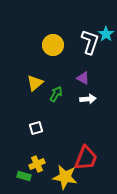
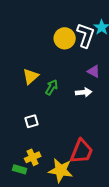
yellow circle: (53, 45) -> (65, 38), moved
purple triangle: (83, 78) -> (94, 71), moved

